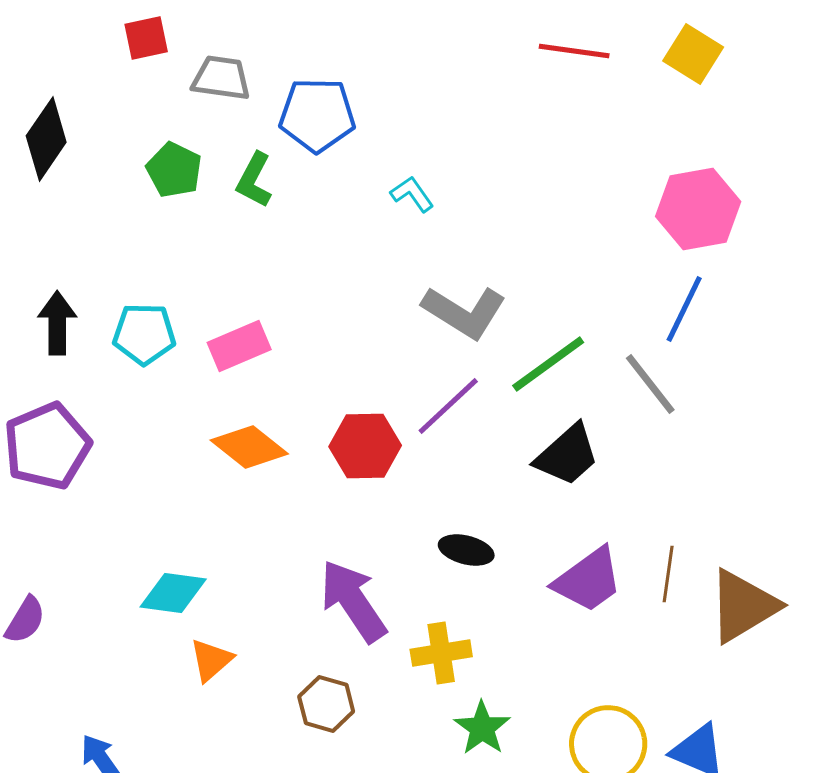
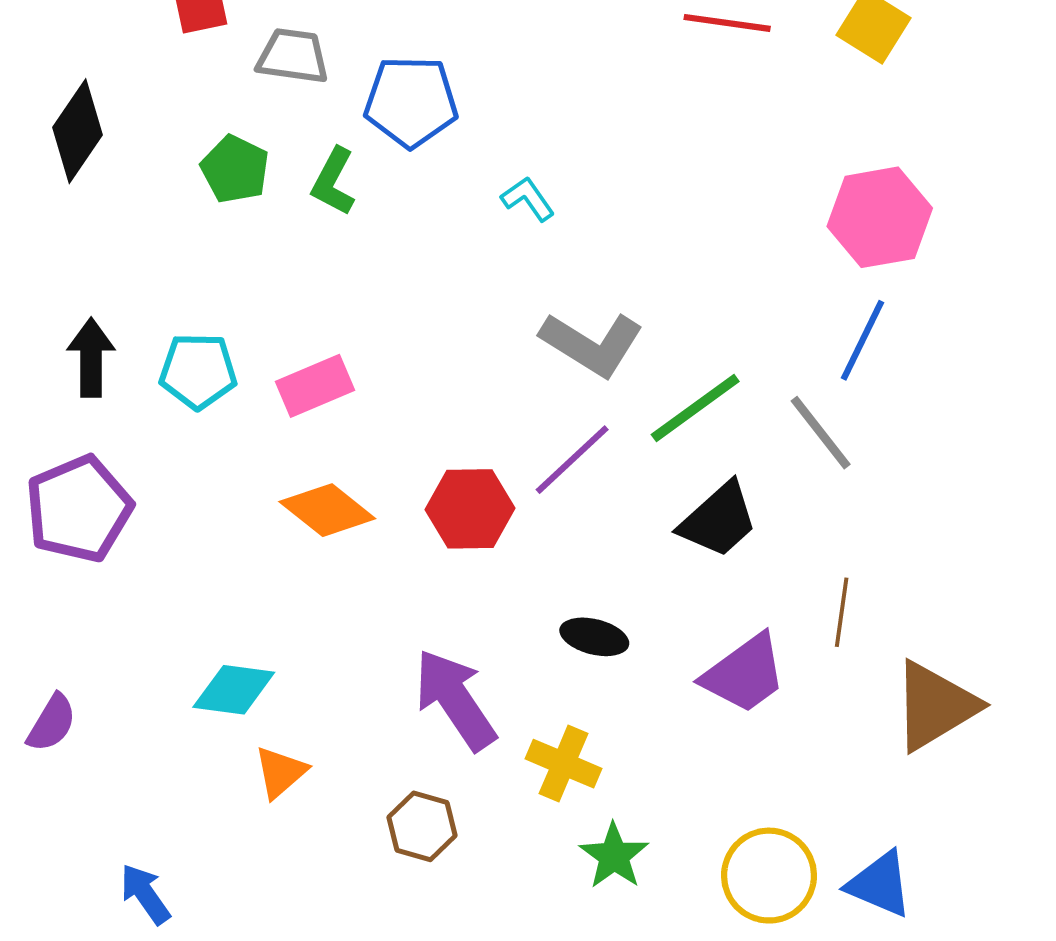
brown line: (668, 574) -> (842, 612), moved
yellow cross: (441, 653) -> (564, 764), turned 32

